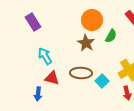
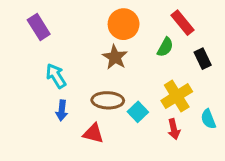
green semicircle: (111, 36) -> (165, 47), moved
red triangle: (52, 78) -> (93, 133), moved
blue arrow: (38, 94) -> (62, 110), moved

